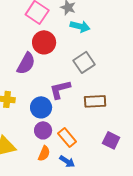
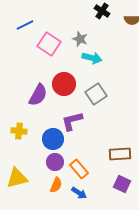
red circle: (44, 42) -> (64, 84), moved
brown rectangle: (95, 101) -> (120, 154), moved
purple square: (111, 140) -> (122, 184), moved

